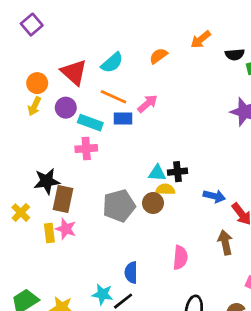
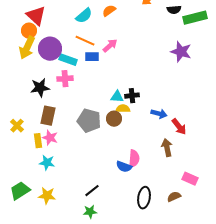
orange semicircle: (158, 56) -> (109, 11), moved
red triangle: (74, 72) -> (36, 16), moved
yellow arrow: (34, 106) -> (27, 48), size x1.6
purple circle: (66, 108) -> (50, 49), size x1.5
black star: (47, 181) -> (40, 88), moved
gray pentagon: (119, 206) -> (89, 121), turned 30
blue semicircle: (131, 272) -> (124, 167), moved, turned -70
cyan star: (103, 294) -> (47, 163), moved

